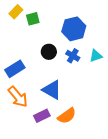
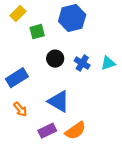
green square: (33, 19) -> (37, 32), moved
blue hexagon: (74, 29) -> (72, 18), moved
orange arrow: (18, 97) -> (20, 109), size x0.6

